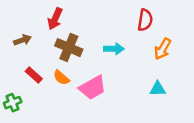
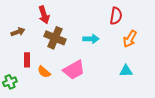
red arrow: (55, 19) -> (44, 15), turned -42
red rectangle: (34, 75) -> (27, 60), turned 48
orange semicircle: (61, 78) -> (44, 72), moved

